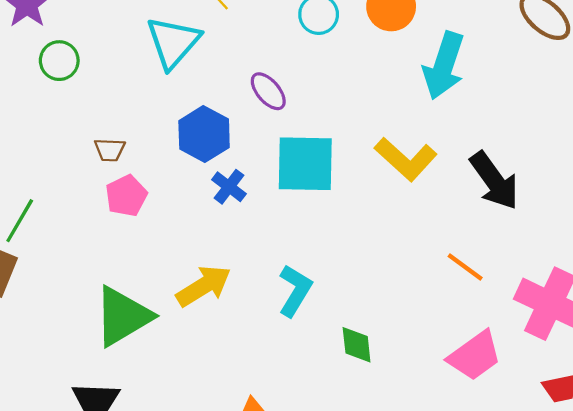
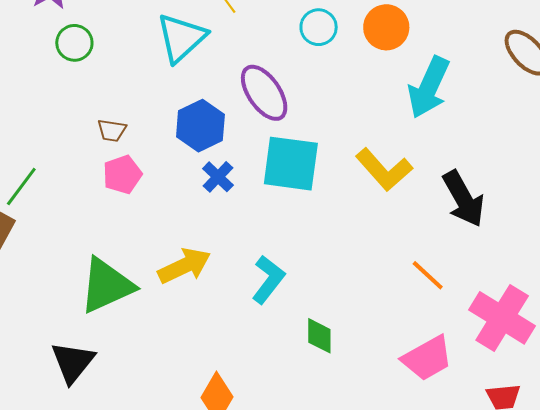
purple ellipse: (268, 91) -> (264, 93), size x1.5

